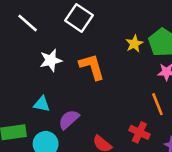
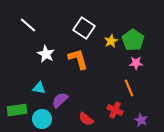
white square: (79, 18) -> (84, 28), moved
white star: (51, 60) -> (46, 54), turned -30

